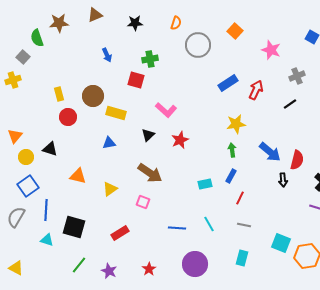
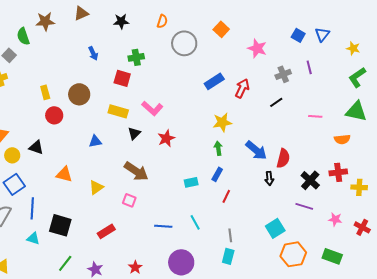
yellow rectangle: (116, 113) -> (118, 111), moved
gray line: (244, 225) -> (230, 235), moved, turned 72
cyan square: (281, 243) -> (275, 228), moved, turned 36

